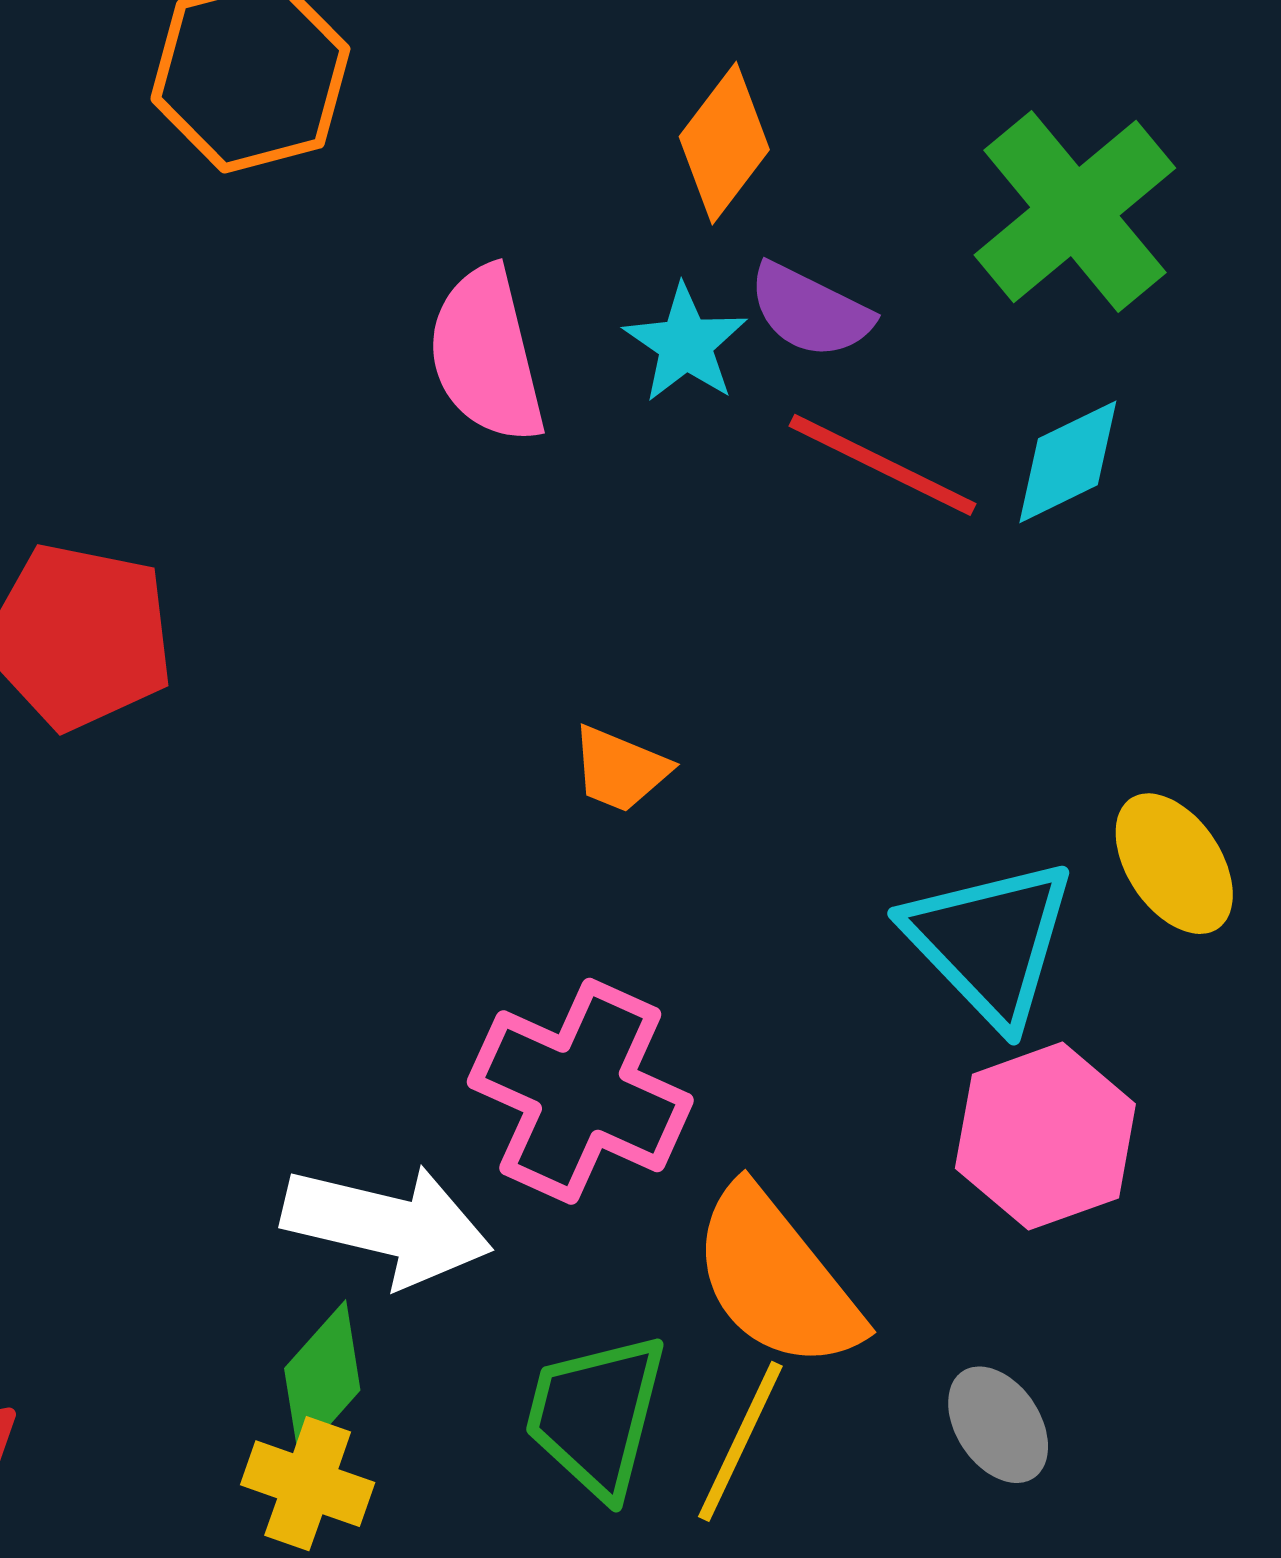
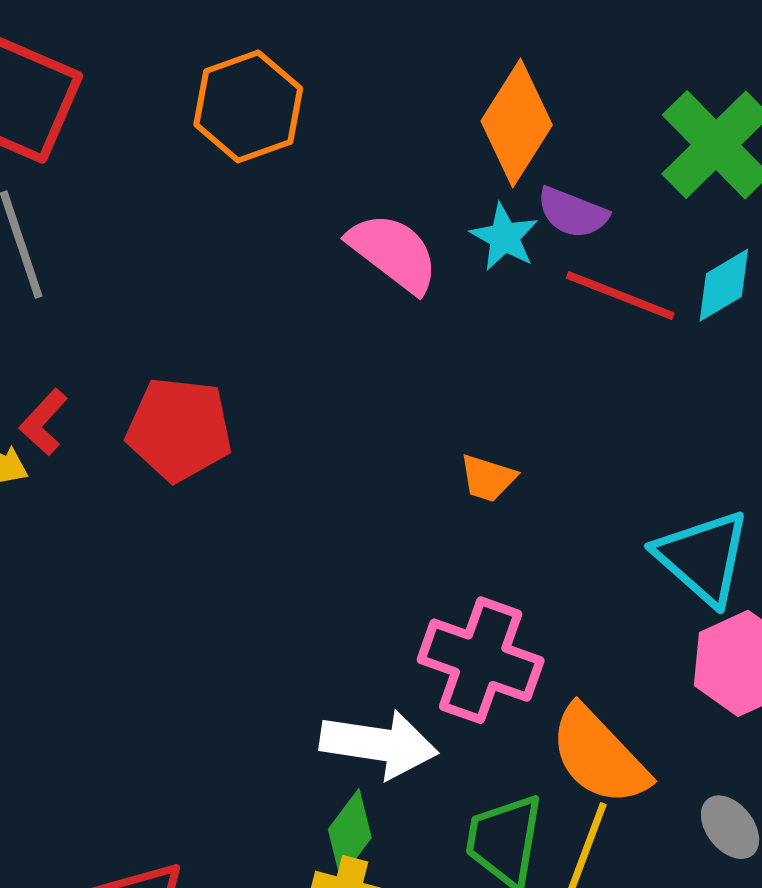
orange diamond: (724, 143) -> (517, 123), size x1.4
pink semicircle: (486, 355) -> (393, 253), turned 146

